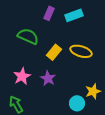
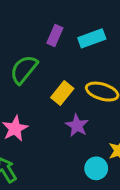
green semicircle: (28, 36) -> (24, 69), turned -75
purple star: (48, 78) -> (77, 126), moved

